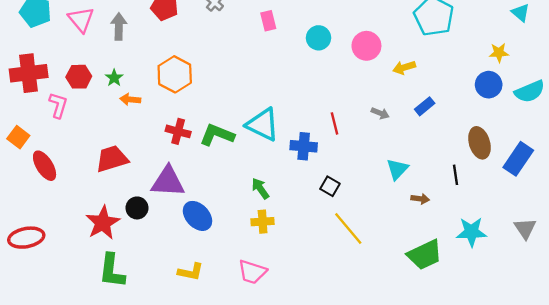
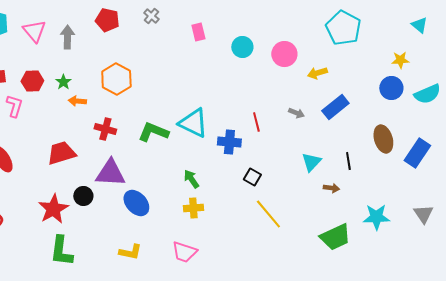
blue rectangle: (425, 106) -> (335, 107), size x1.5
red cross: (178, 131) -> (105, 129), moved
black line: (456, 175) -> (348, 161), moved

